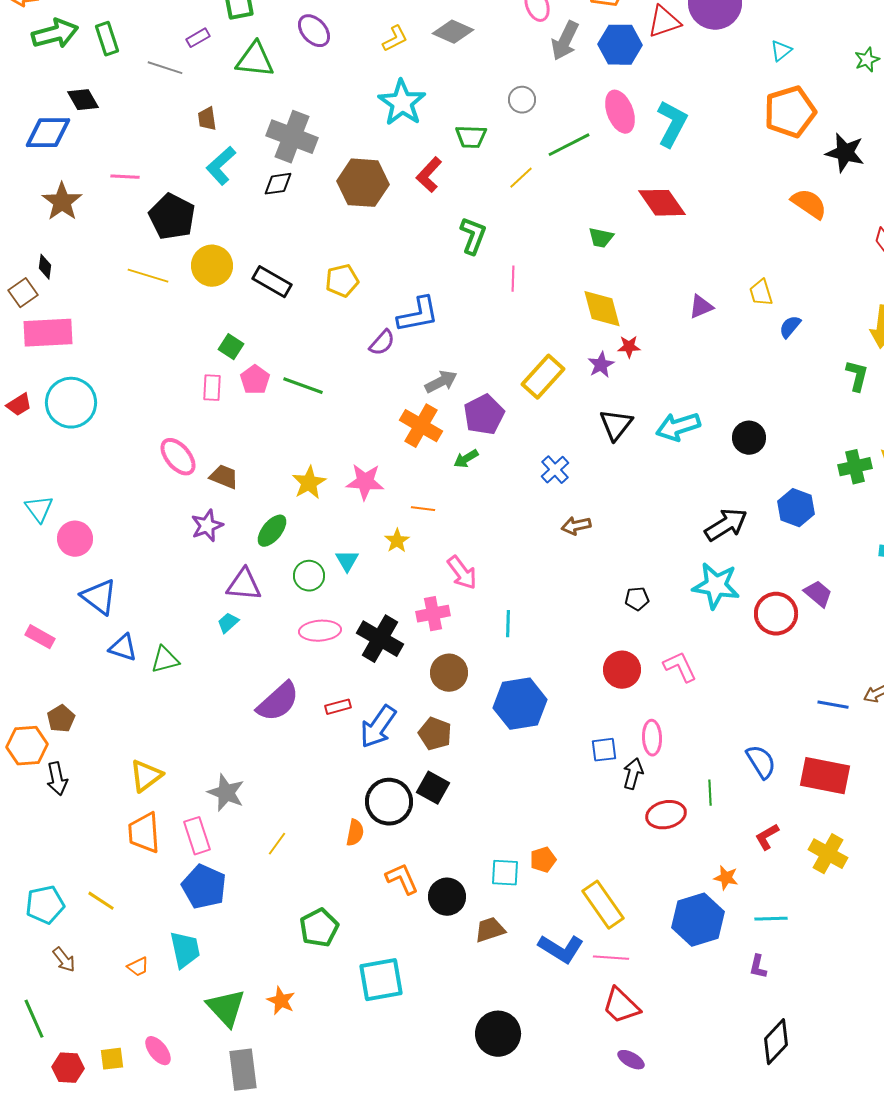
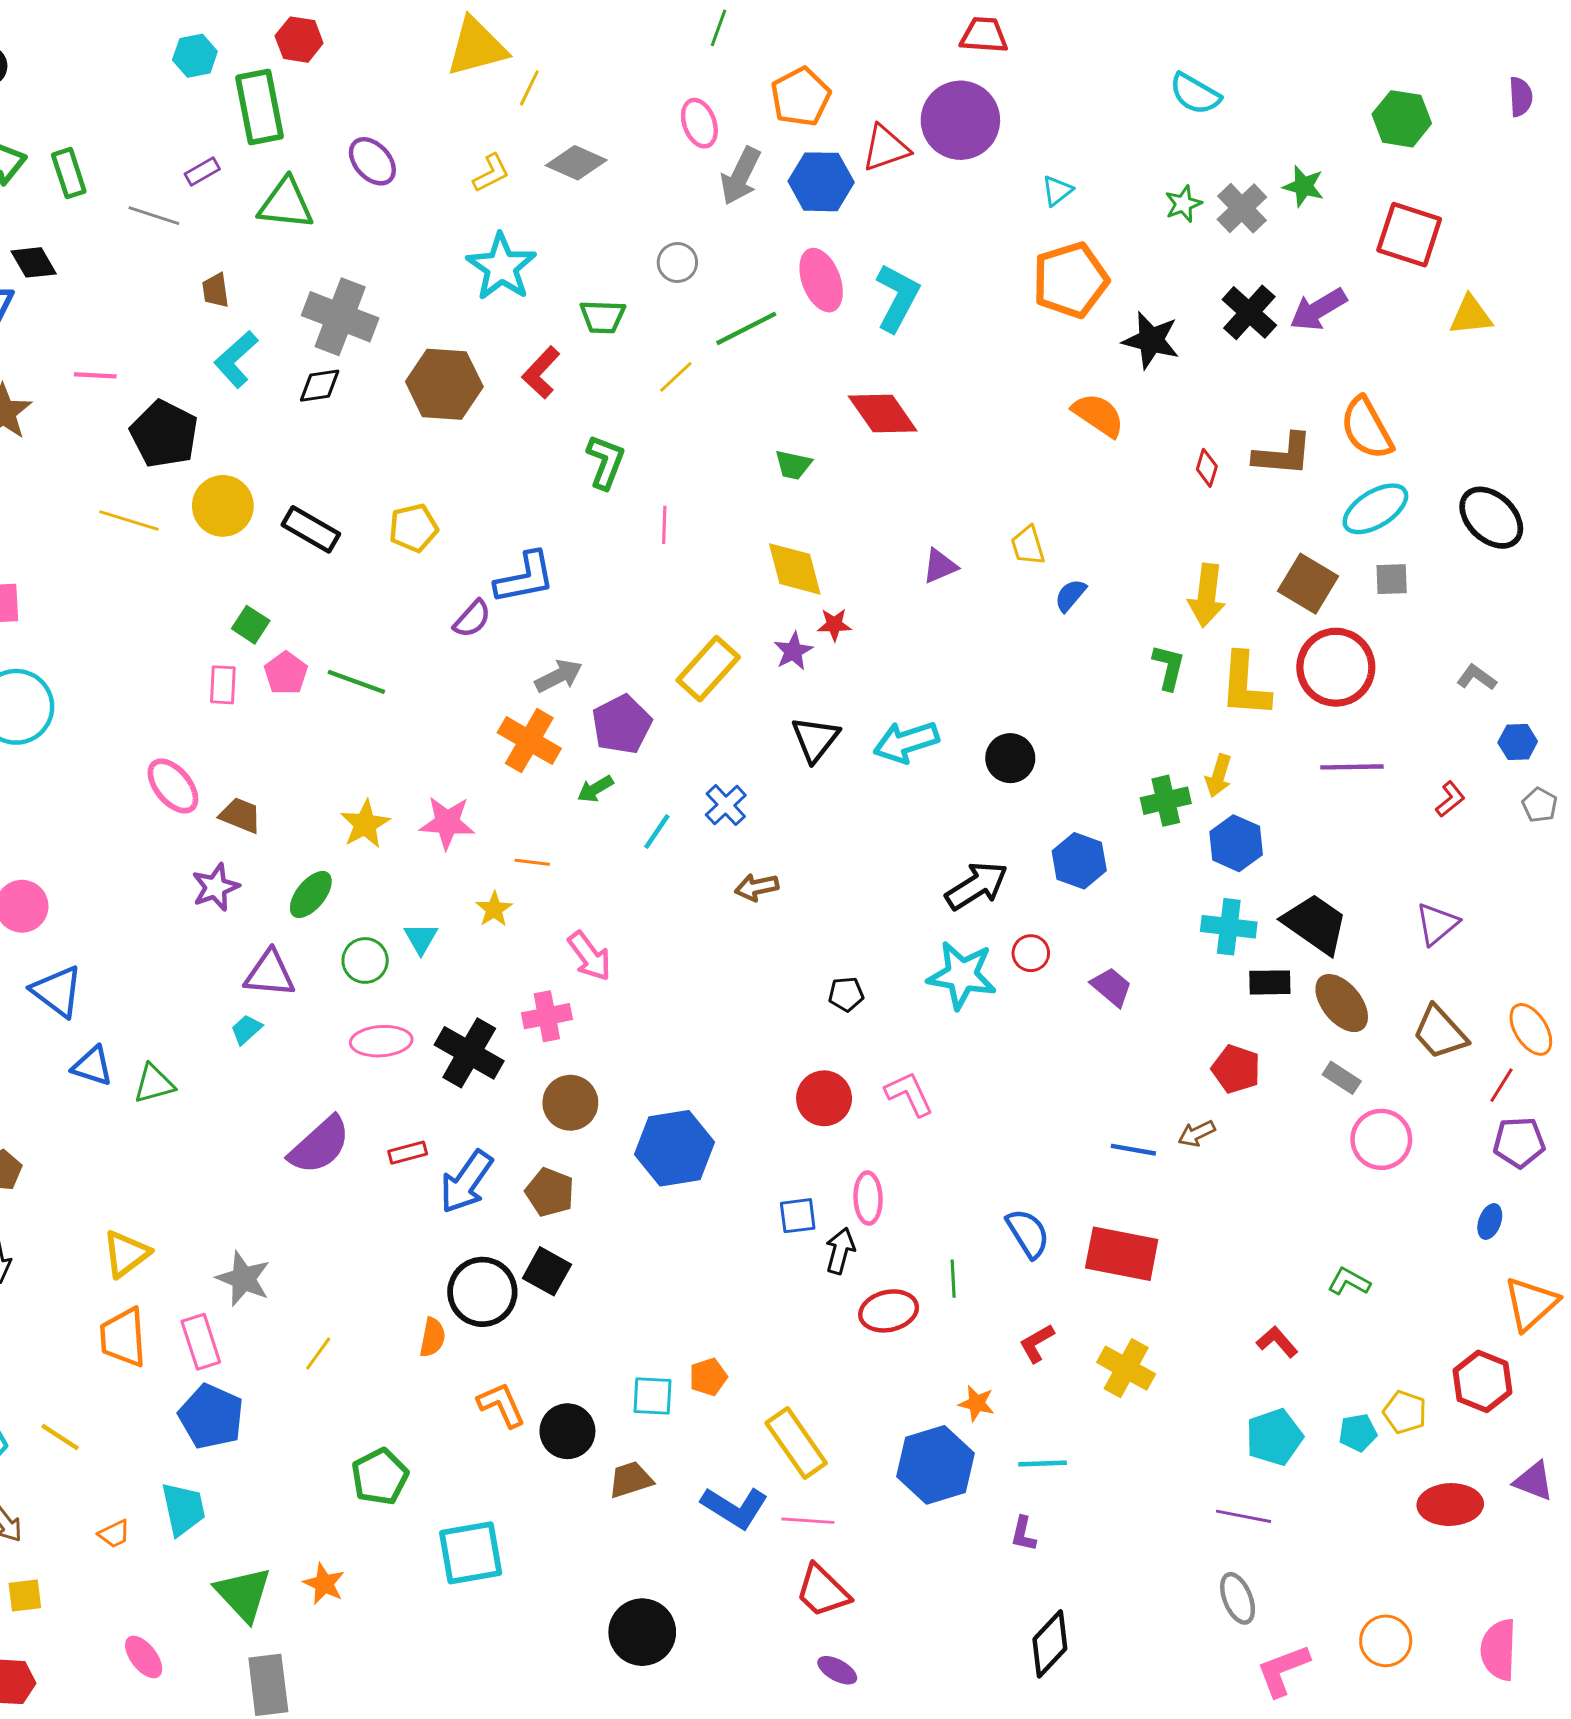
red circle: (776, 614) -> (1031, 953), moved, size x0.6
cyan line: (508, 624) -> (657, 831), moved, turned 32
yellow square: (112, 1059) -> (25, 1595), moved

